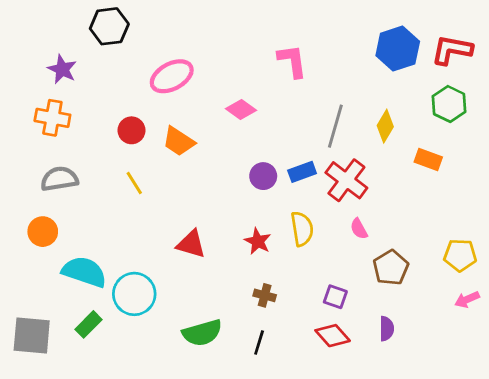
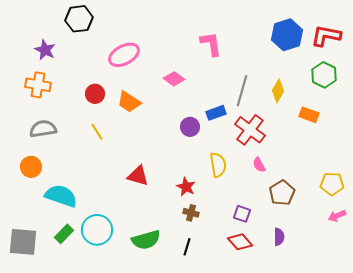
blue rectangle: (302, 172) -> (216, 113), moved
red star: (258, 241) -> (186, 187), moved
cyan circle: (134, 294) -> (97, 230), moved

